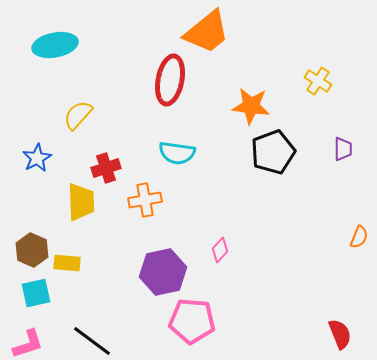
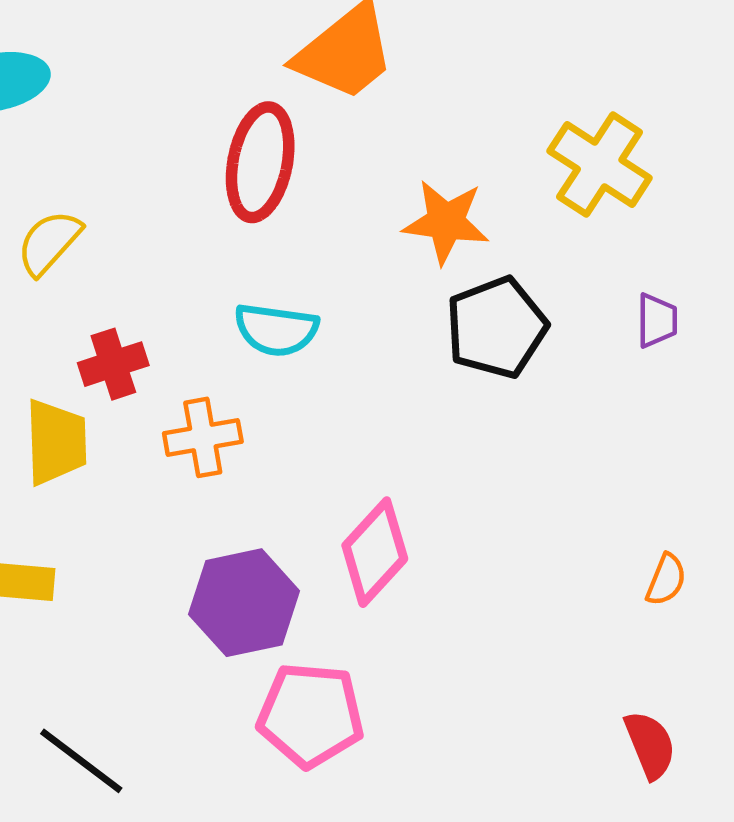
yellow cross: (318, 81) -> (600, 165), size x1.6
orange semicircle: (359, 237) -> (666, 580), moved
pink diamond: (220, 250) -> (375, 552), size x1.8

